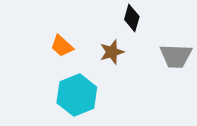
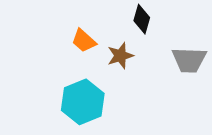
orange trapezoid: (62, 46) -> (84, 41), moved

